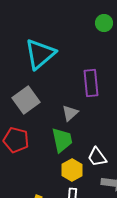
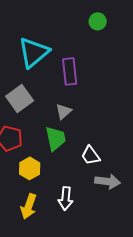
purple rectangle: (91, 83) -> (70, 71), moved
yellow hexagon: (72, 170) -> (30, 168), moved

